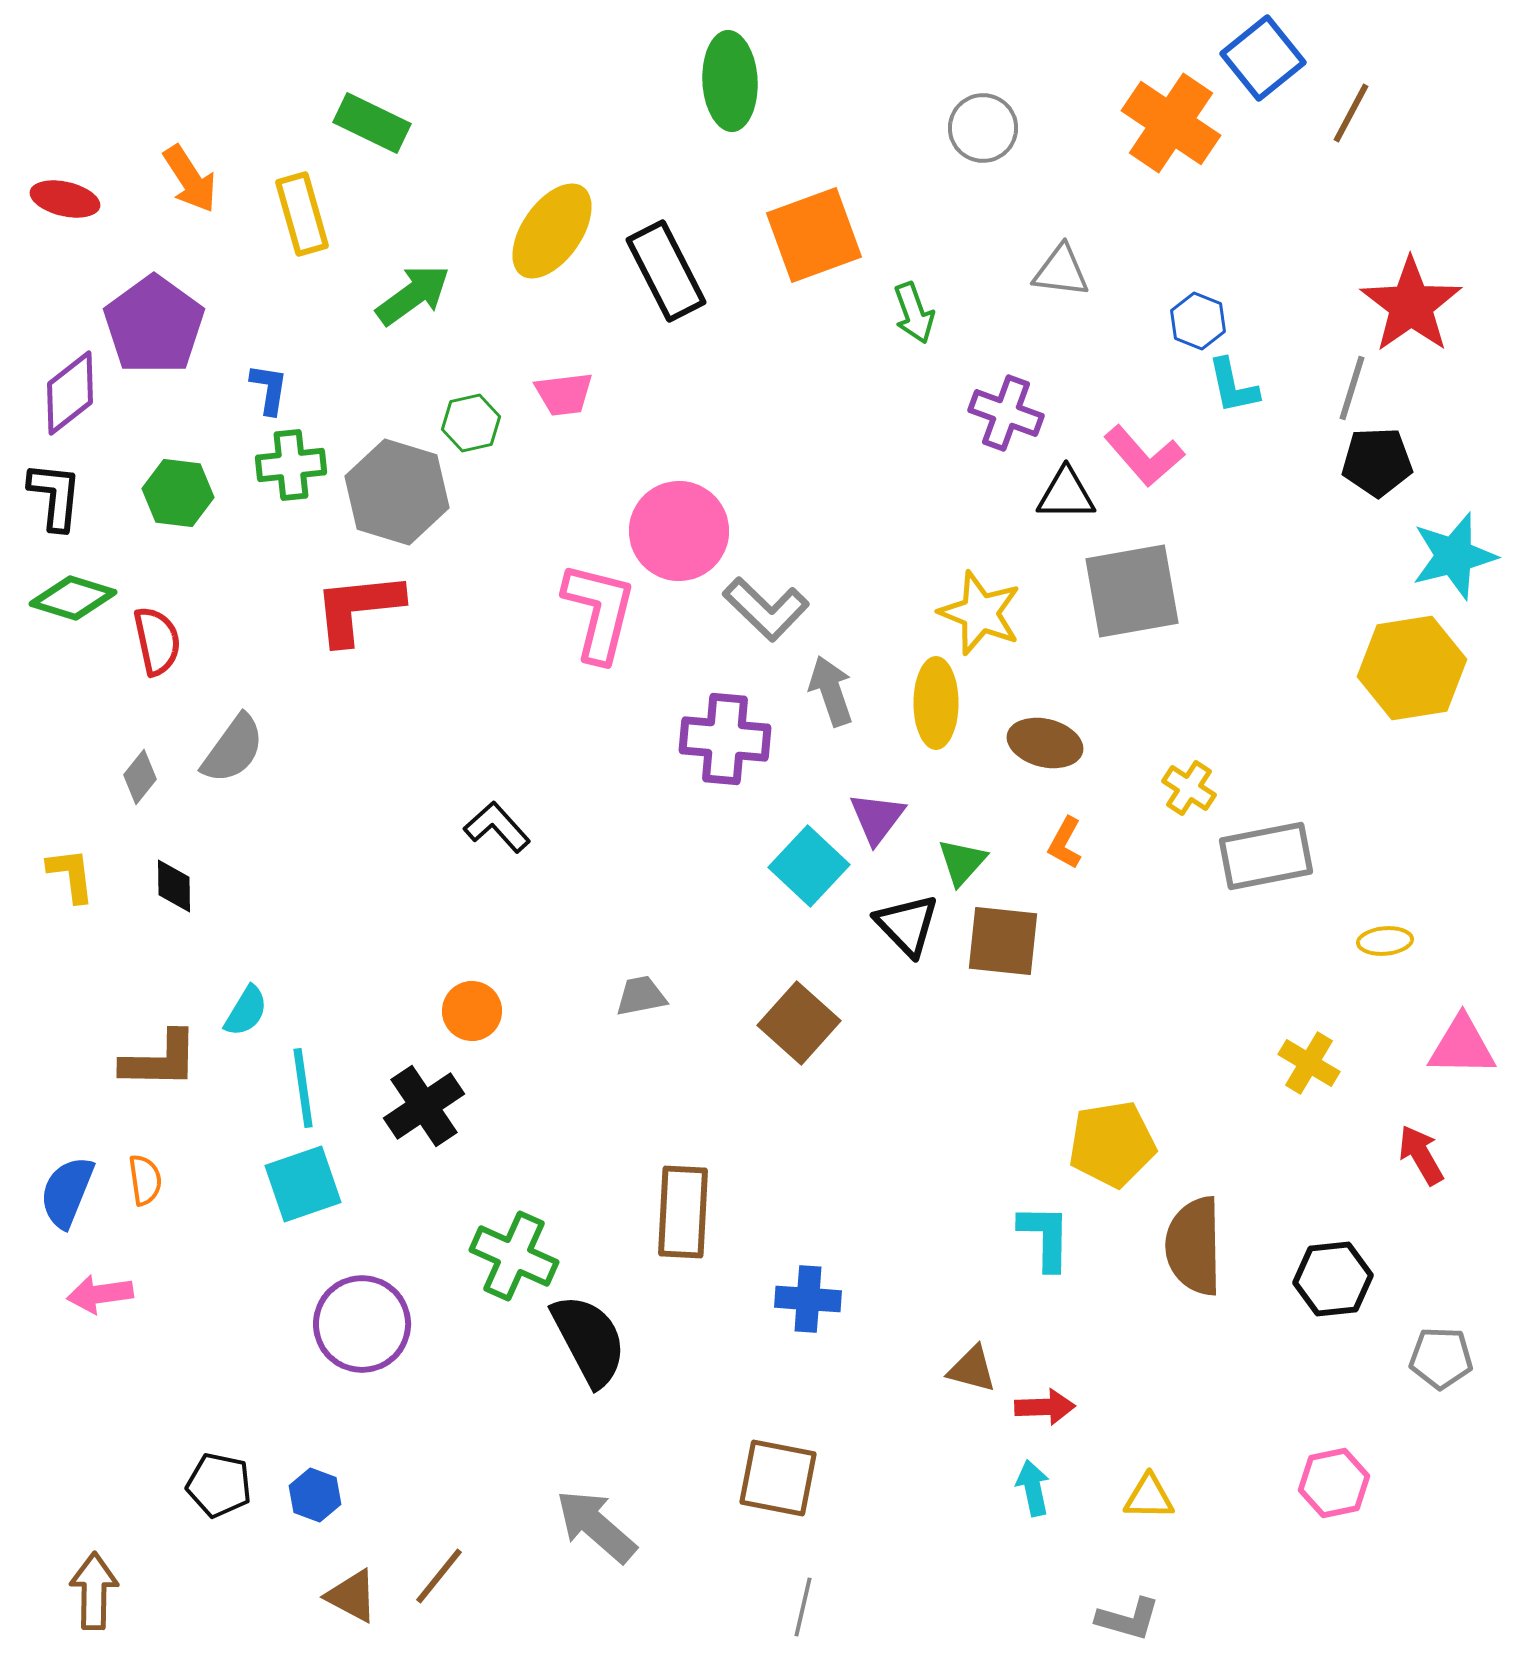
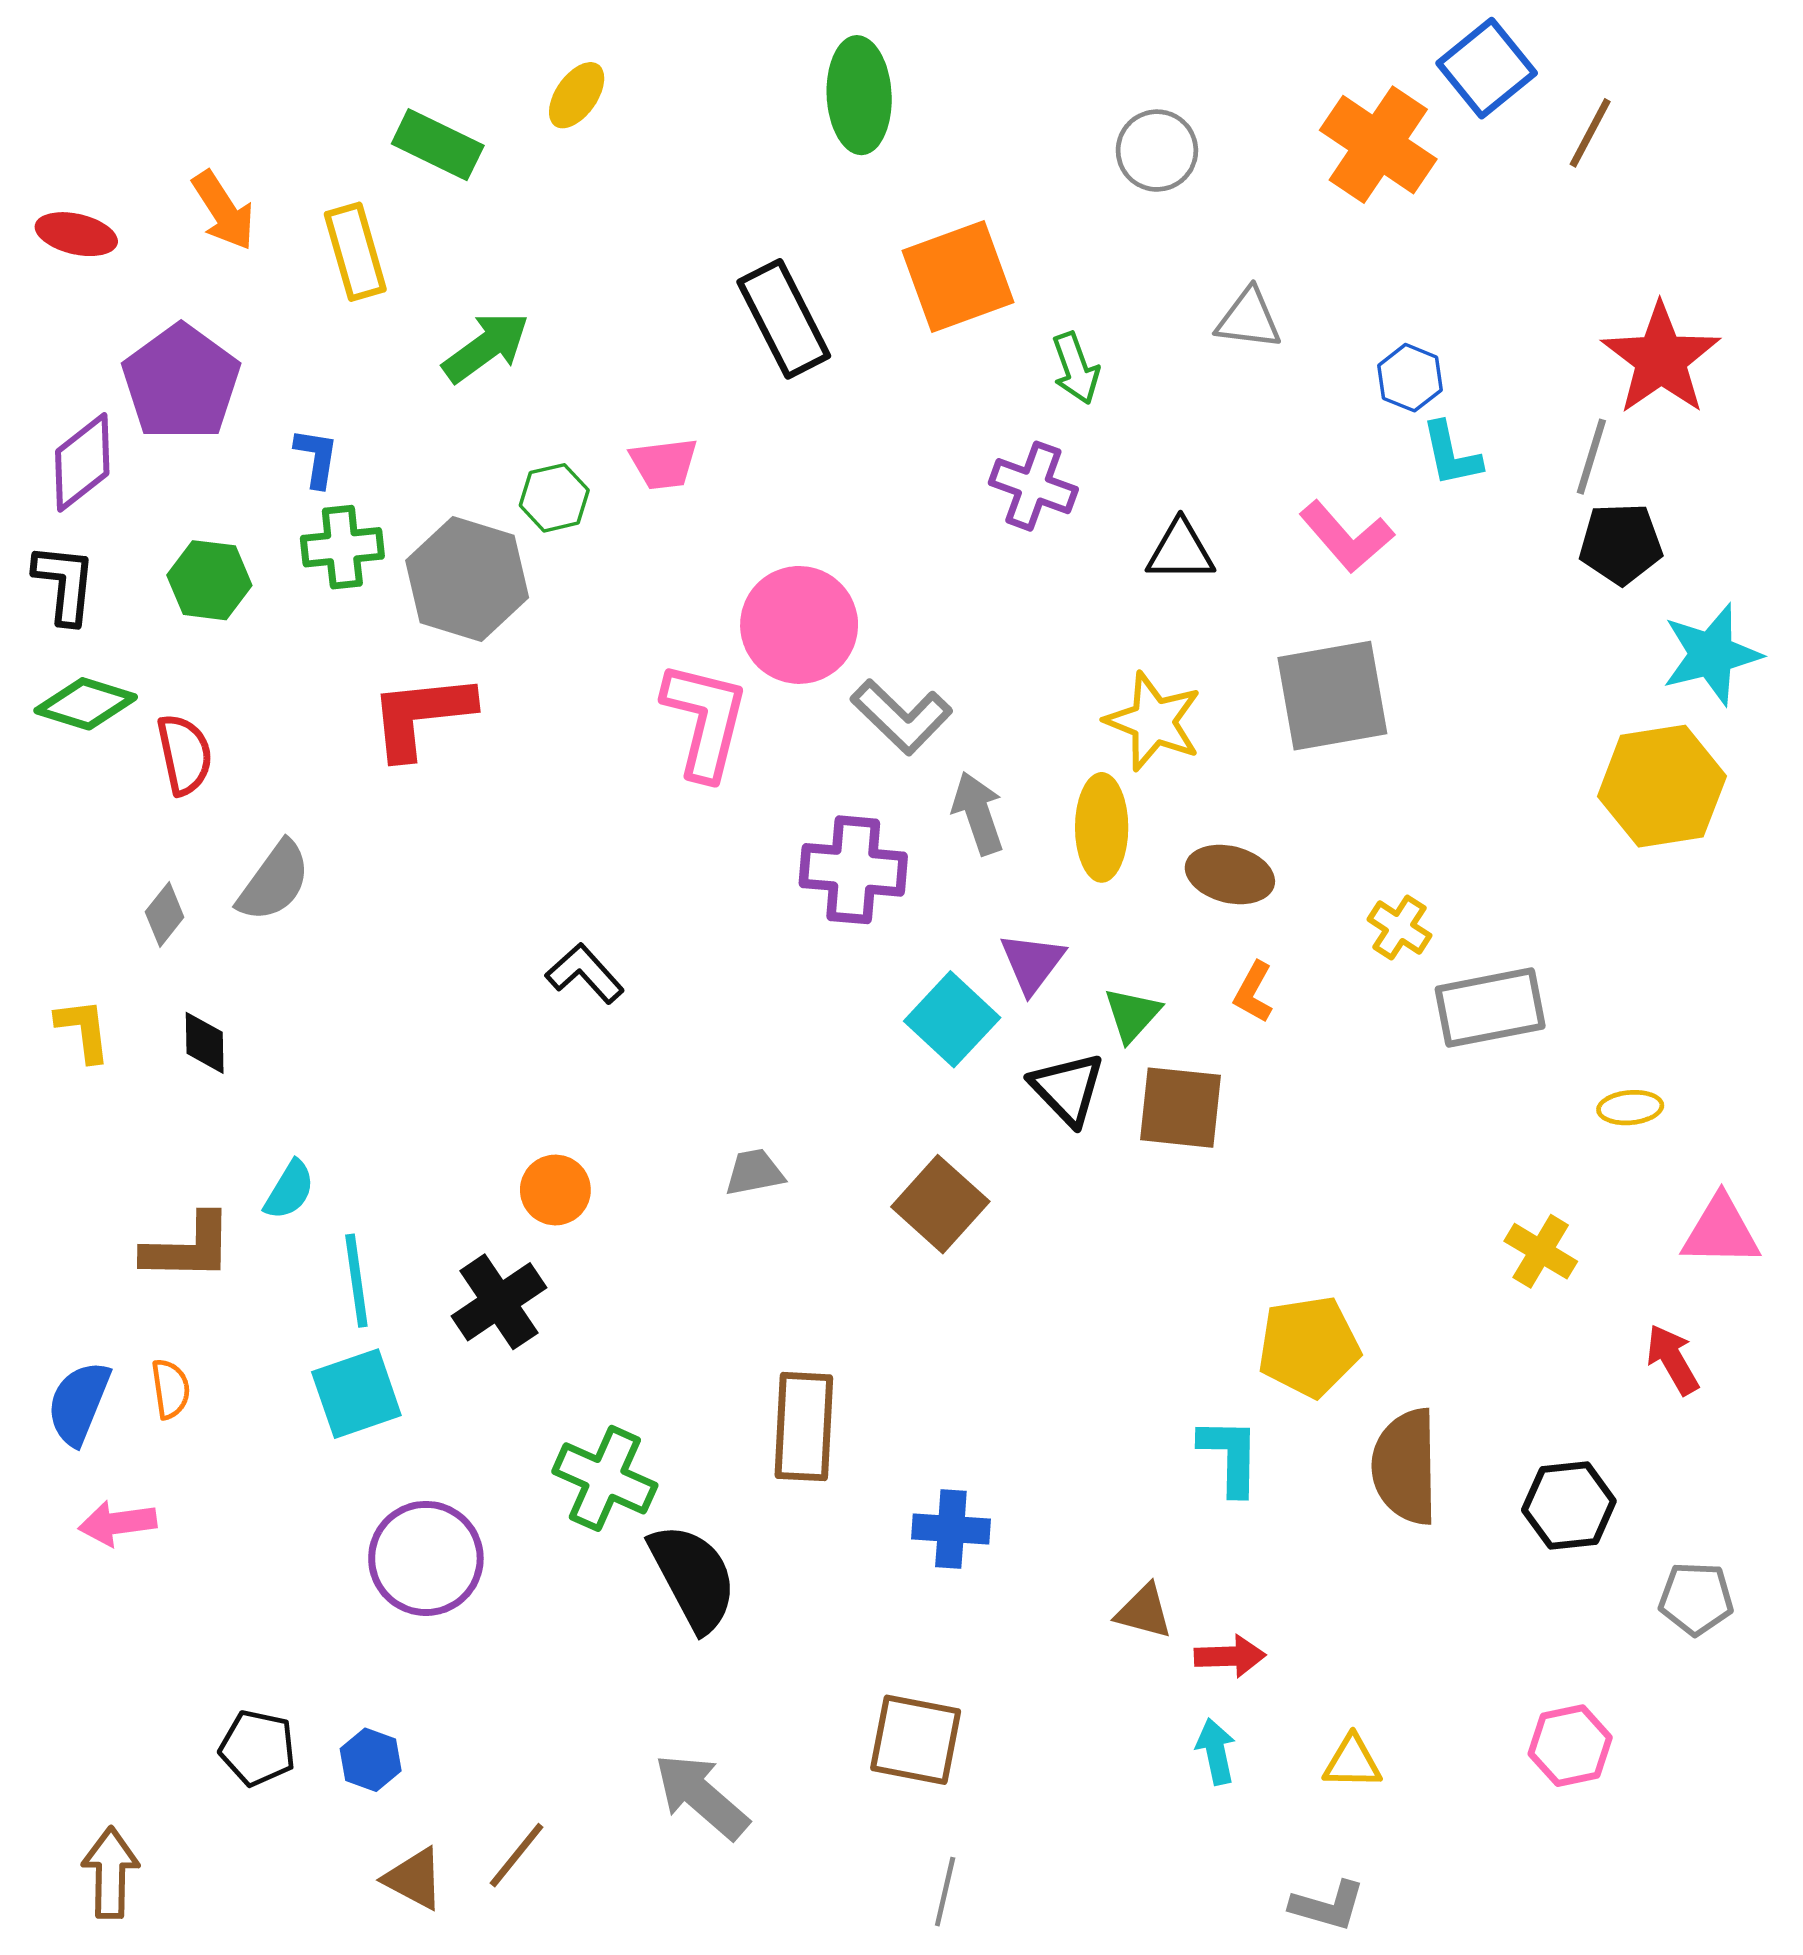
yellow ellipse: (552, 231) -> (577, 95), moved, size x0.6
purple cross: (1006, 413) -> (1033, 486), moved
black triangle: (1066, 494) -> (1180, 551), moved

